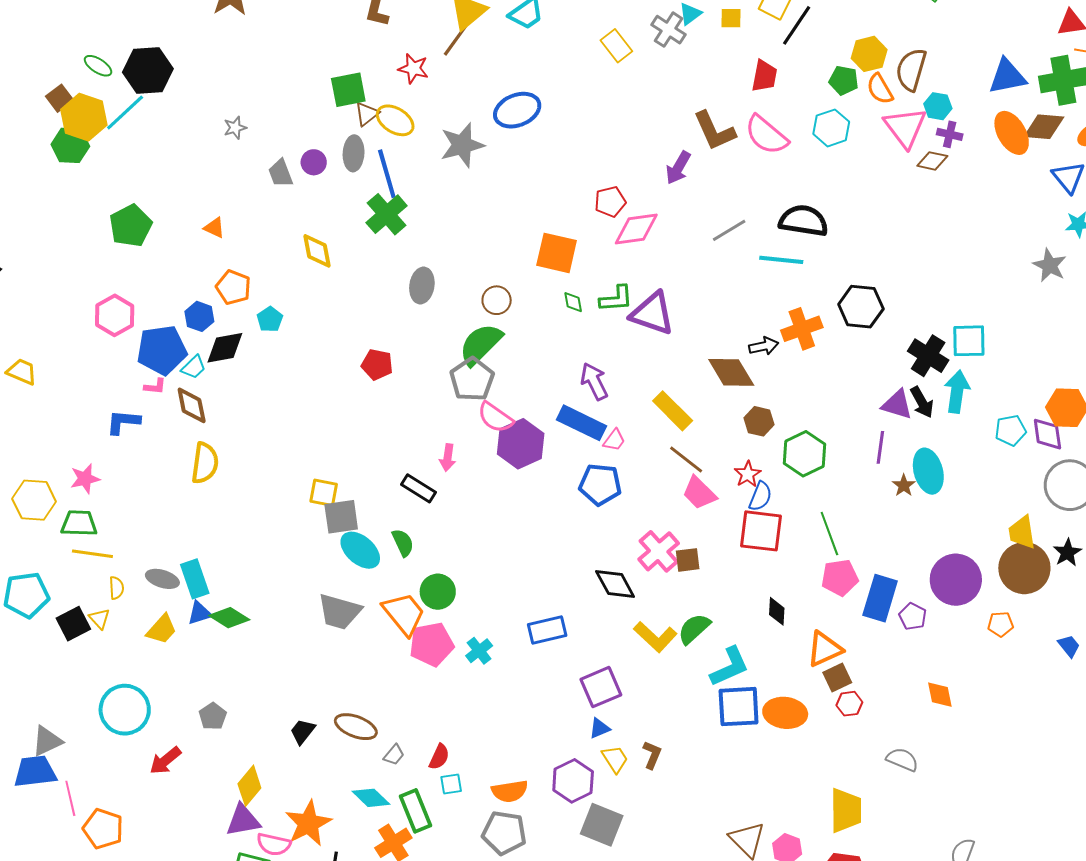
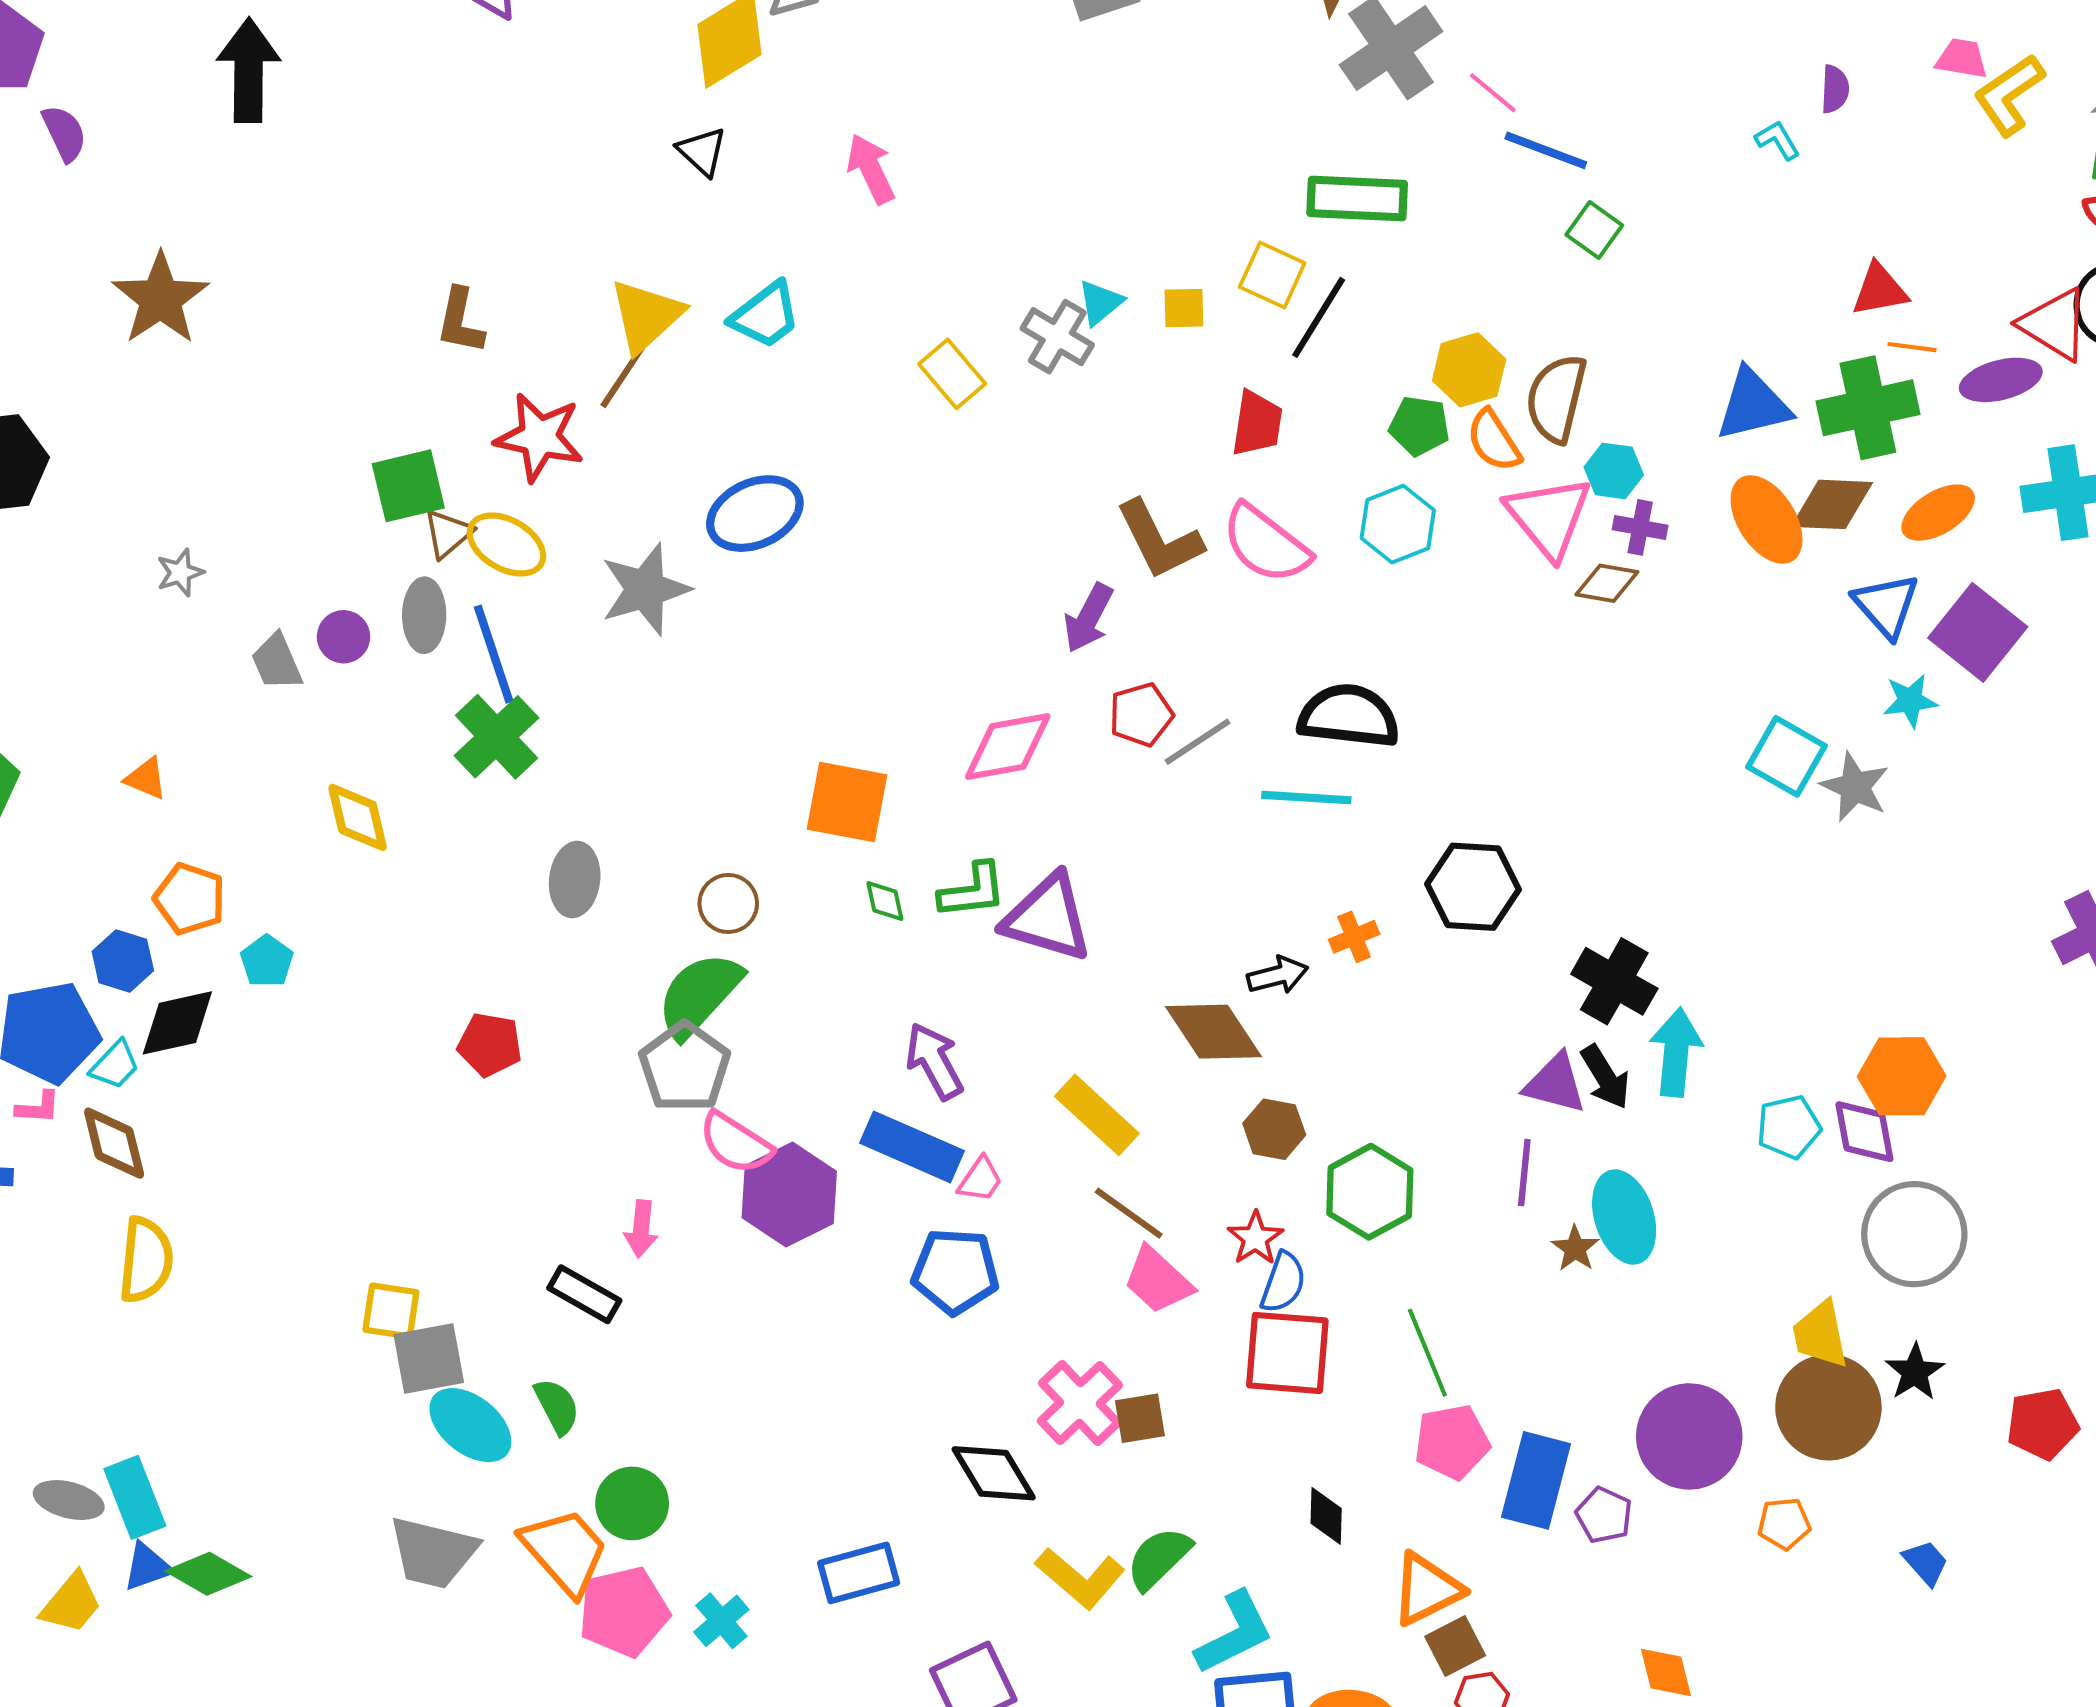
red star: (413, 69) -> (539, 437), size x1.4
red pentagon: (610, 202) -> (1141, 715), moved
orange cross: (802, 329) -> (1354, 937), size x0.6
cyan square: (969, 341) -> (1786, 756), moved, turned 33

